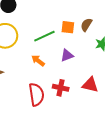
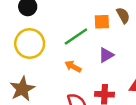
brown semicircle: (86, 25) -> (123, 15), turned 128

